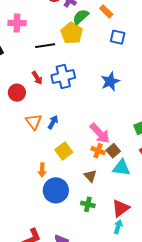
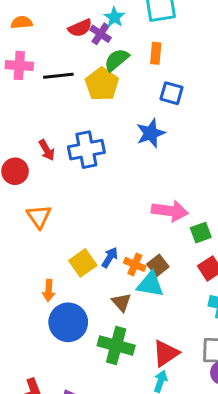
orange rectangle: (106, 11) -> (156, 53), turned 48
black line: (45, 46) -> (58, 76), moved
blue star: (110, 81) -> (151, 133), moved
blue arrow: (53, 122) -> (110, 257), moved
pink arrow: (100, 133) -> (170, 211), moved, turned -40
cyan triangle: (121, 168) -> (150, 284), moved
green cross: (88, 204) -> (116, 346), size x1.6

